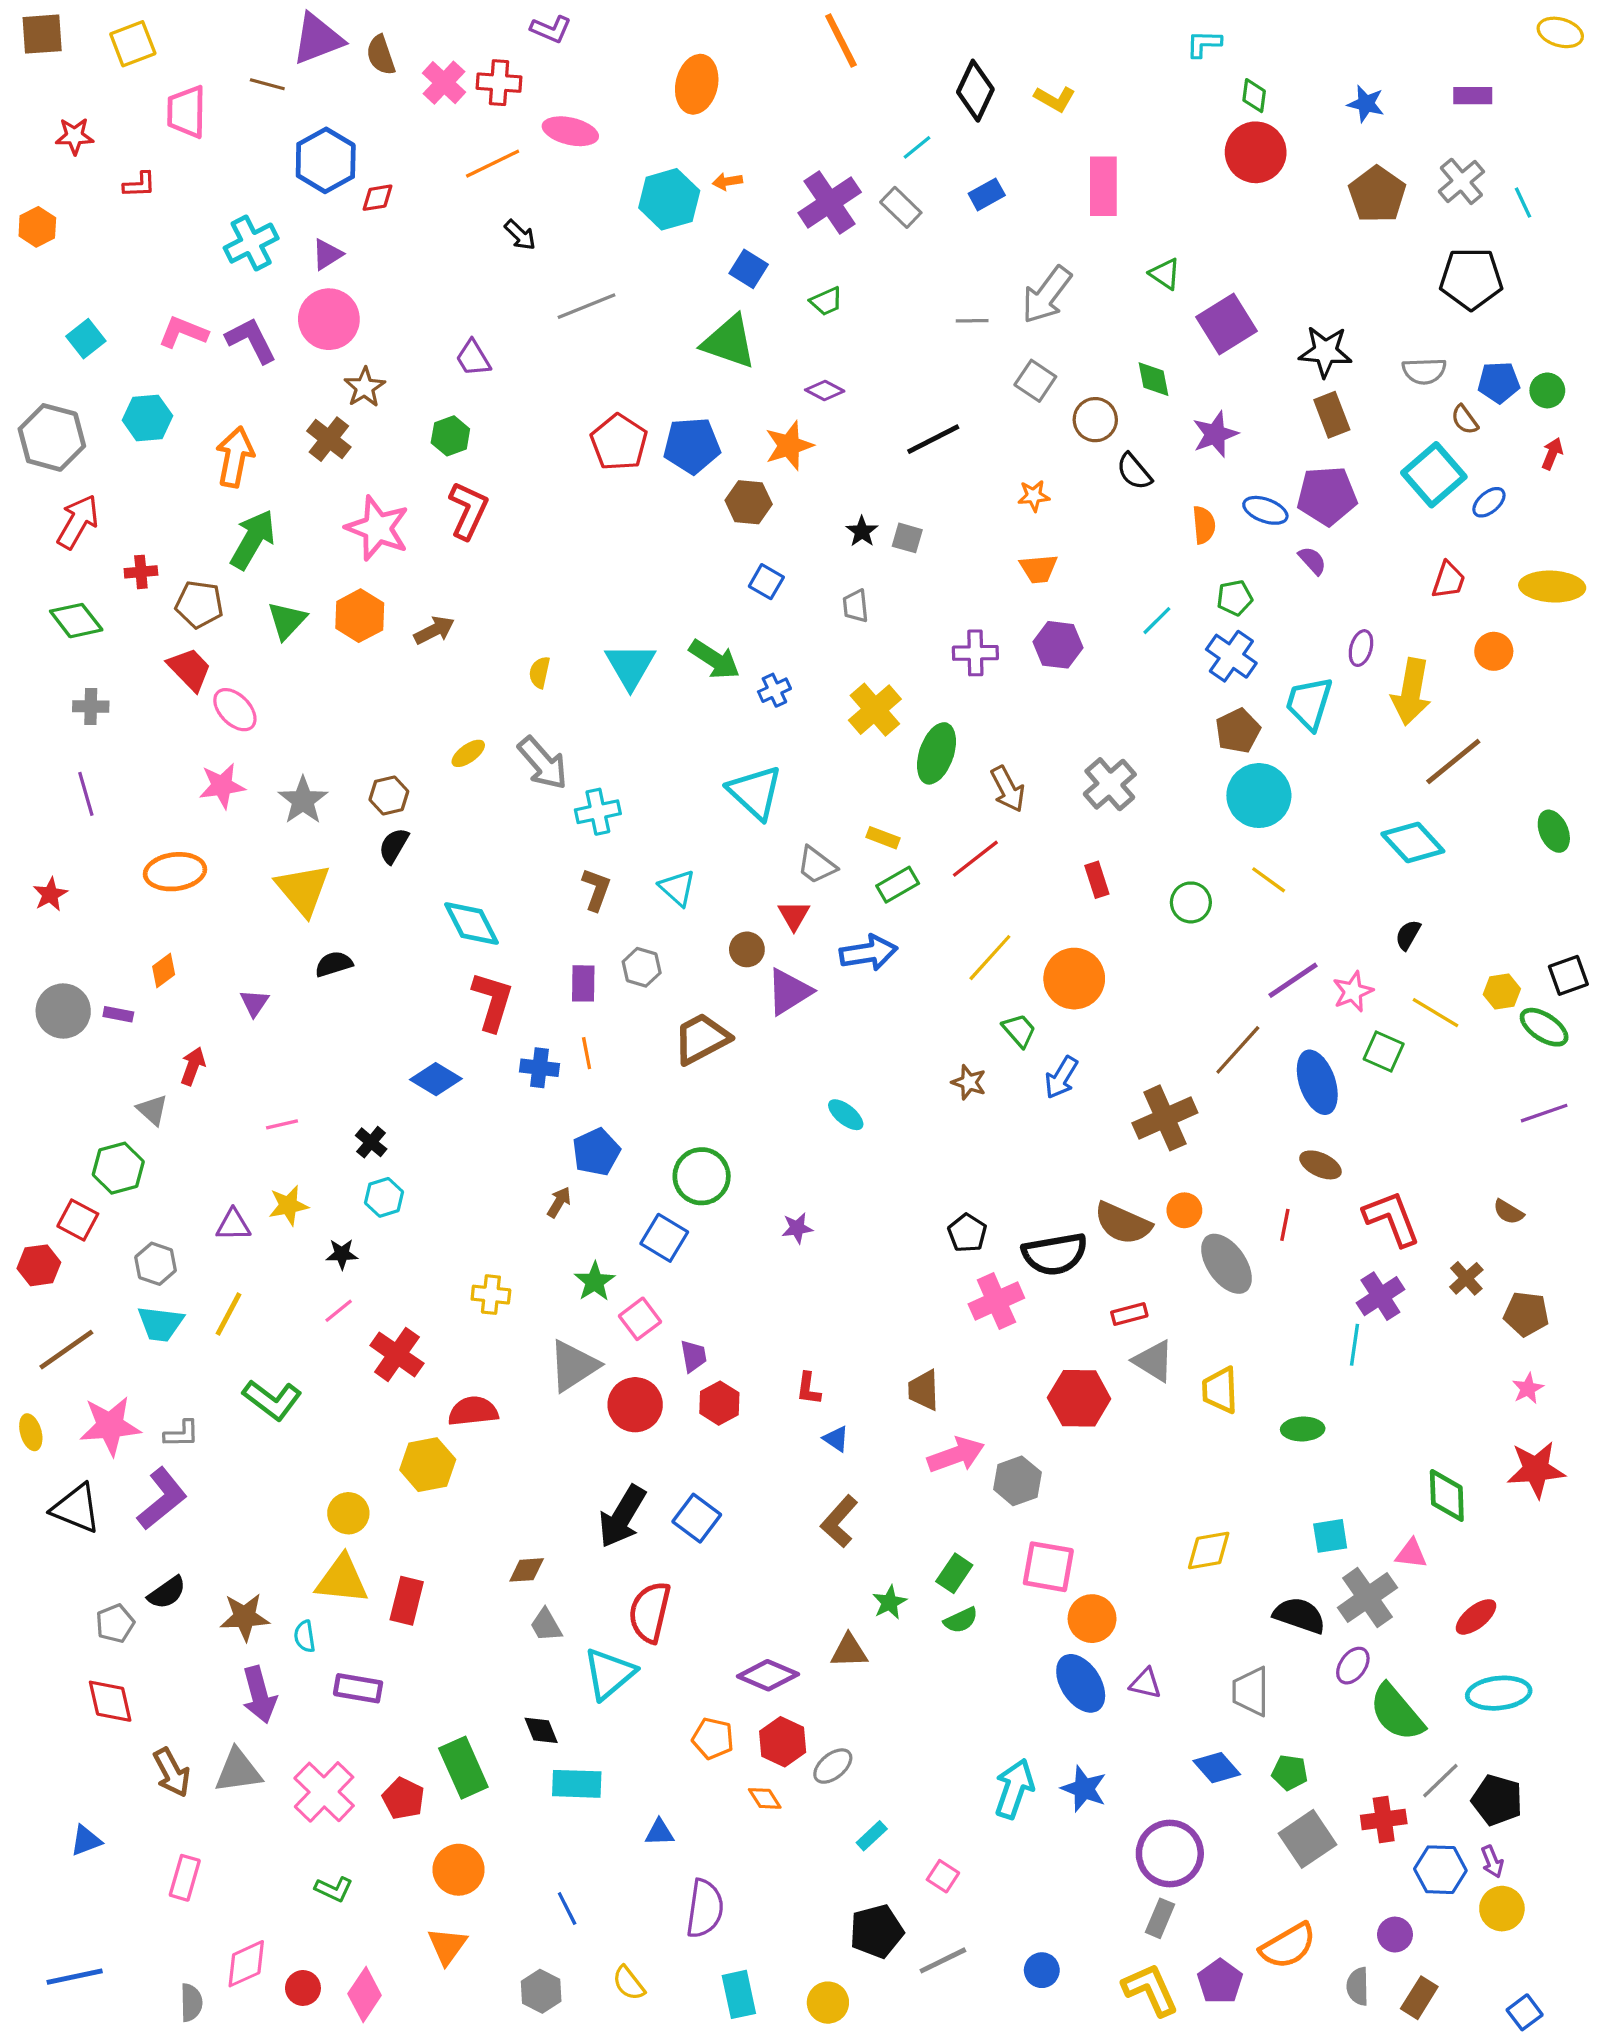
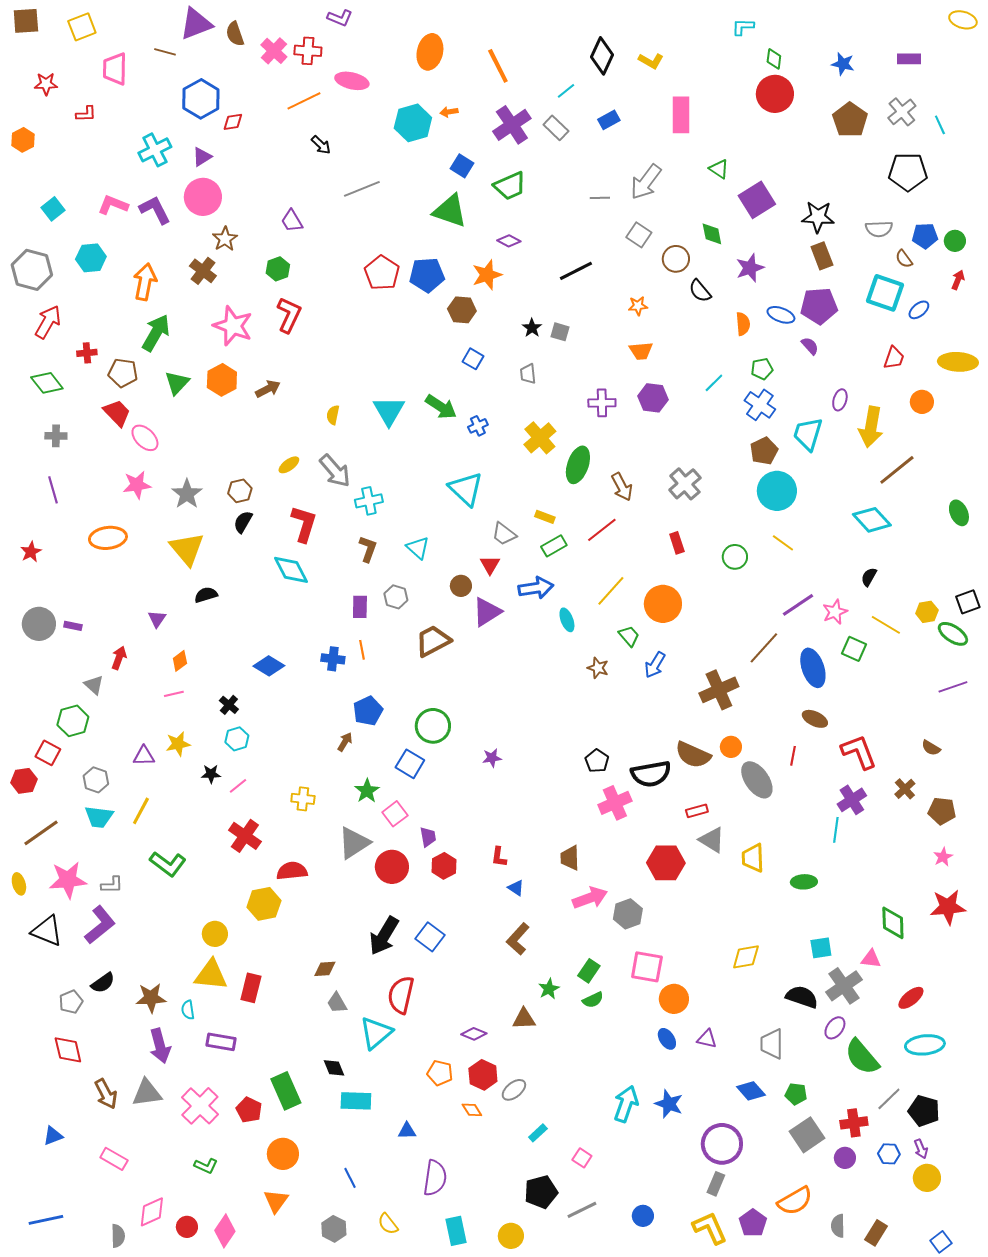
orange line: (841, 40) -> (498, 66), moved
green trapezoid: (826, 301) -> (510, 186), size x1.6
cyan square: (1434, 475) -> (885, 293), turned -30
orange diamond: (164, 970) -> (180, 661), moved
red L-shape: (493, 1001) -> (304, 524), moved
cyan ellipse: (846, 1115) -> (567, 620), moved, turned 30
pink line: (339, 1311) -> (238, 786), moved
purple diamond: (768, 1675) -> (474, 1034), size x0.7
blue ellipse: (1081, 1683) -> (667, 1039), size x0.6
blue hexagon: (1440, 1870) -> (889, 1154), size x0.7
pink rectangle: (185, 1878) -> (114, 1159), turned -76
purple circle: (1395, 1935) -> (845, 1158), moved

